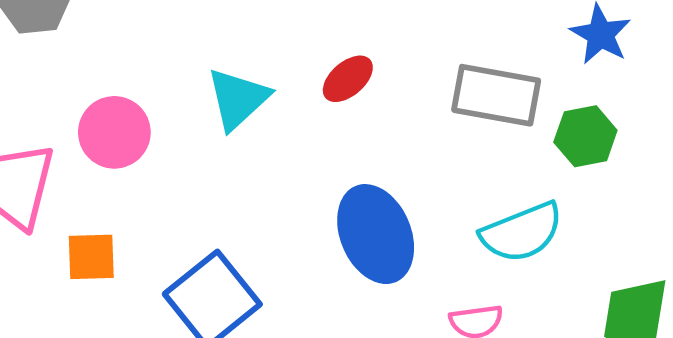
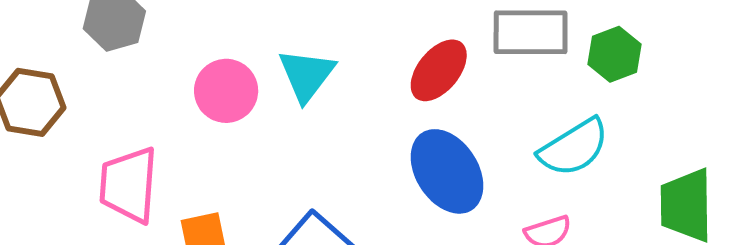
red ellipse: (348, 79) -> (439, 70), moved, size x1.4
pink circle: (114, 132) -> (226, 91), moved

